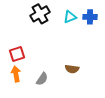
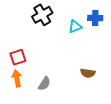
cyan triangle: (70, 17) -> (75, 26), moved
brown semicircle: (72, 69) -> (88, 73), moved

